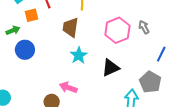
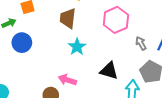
gray arrow: (144, 27) -> (141, 43), moved
black triangle: (111, 68) -> (109, 71), moved, turned 42

